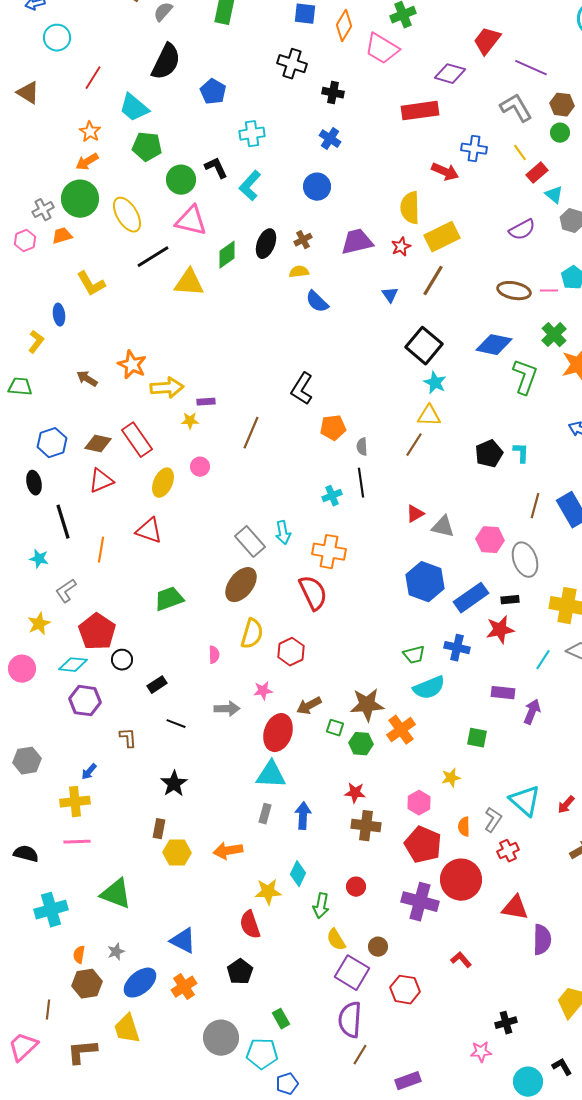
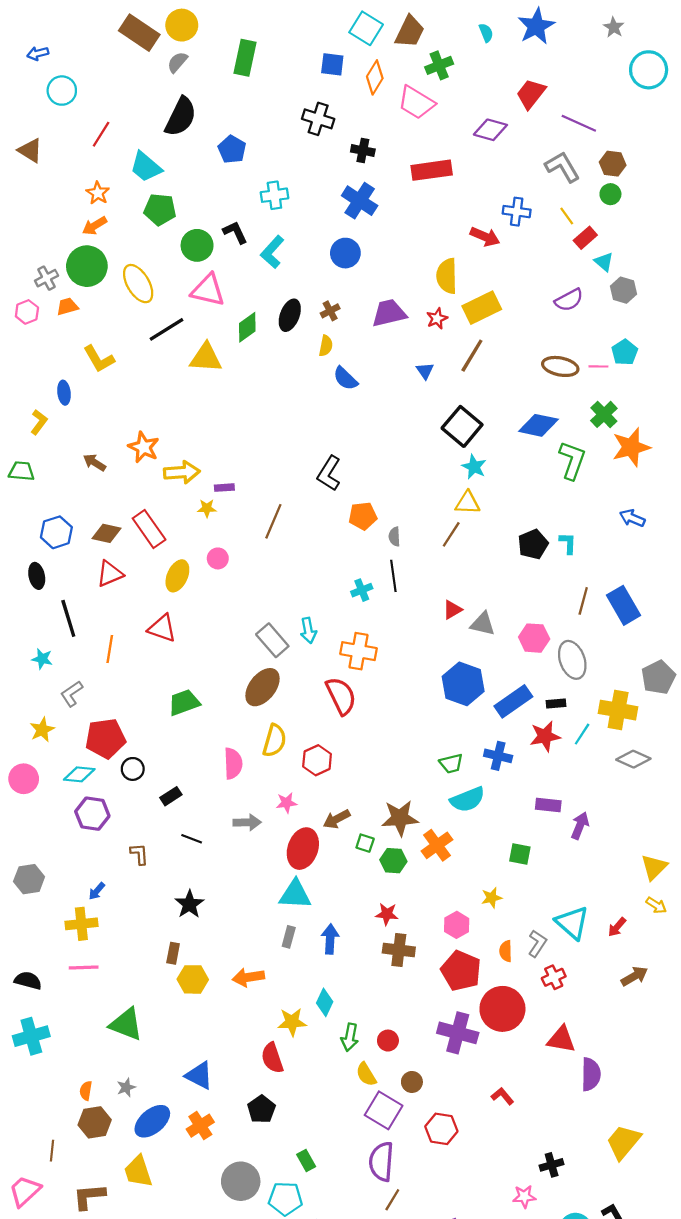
red rectangle: (420, 111) -> (432, 170), moved
blue cross: (330, 139) -> (360, 201), size x1.5
yellow semicircle: (299, 272) -> (326, 346), turned 108
red pentagon: (97, 632) -> (105, 738), turned 30
pink semicircle: (214, 655) -> (233, 763), size x1.6
cyan line: (543, 660) -> (582, 734), moved
red circle: (356, 887) -> (388, 1041), moved
cyan cross: (51, 910) -> (31, 1036), moved

